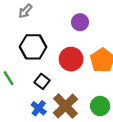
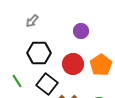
black square: (42, 81) -> (47, 84), size x1.5

